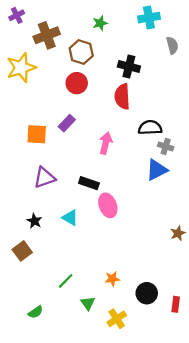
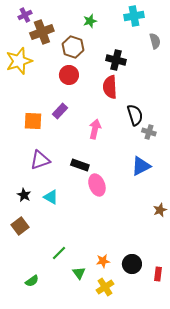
purple cross: (17, 15) -> (25, 15), moved
black semicircle: (150, 128) -> (135, 115), turned 75
blue triangle: (157, 170) -> (141, 166), moved
cyan triangle: (70, 218) -> (51, 197), moved
black star: (34, 221) -> (24, 195), moved
orange star: (112, 279) -> (103, 261), moved

